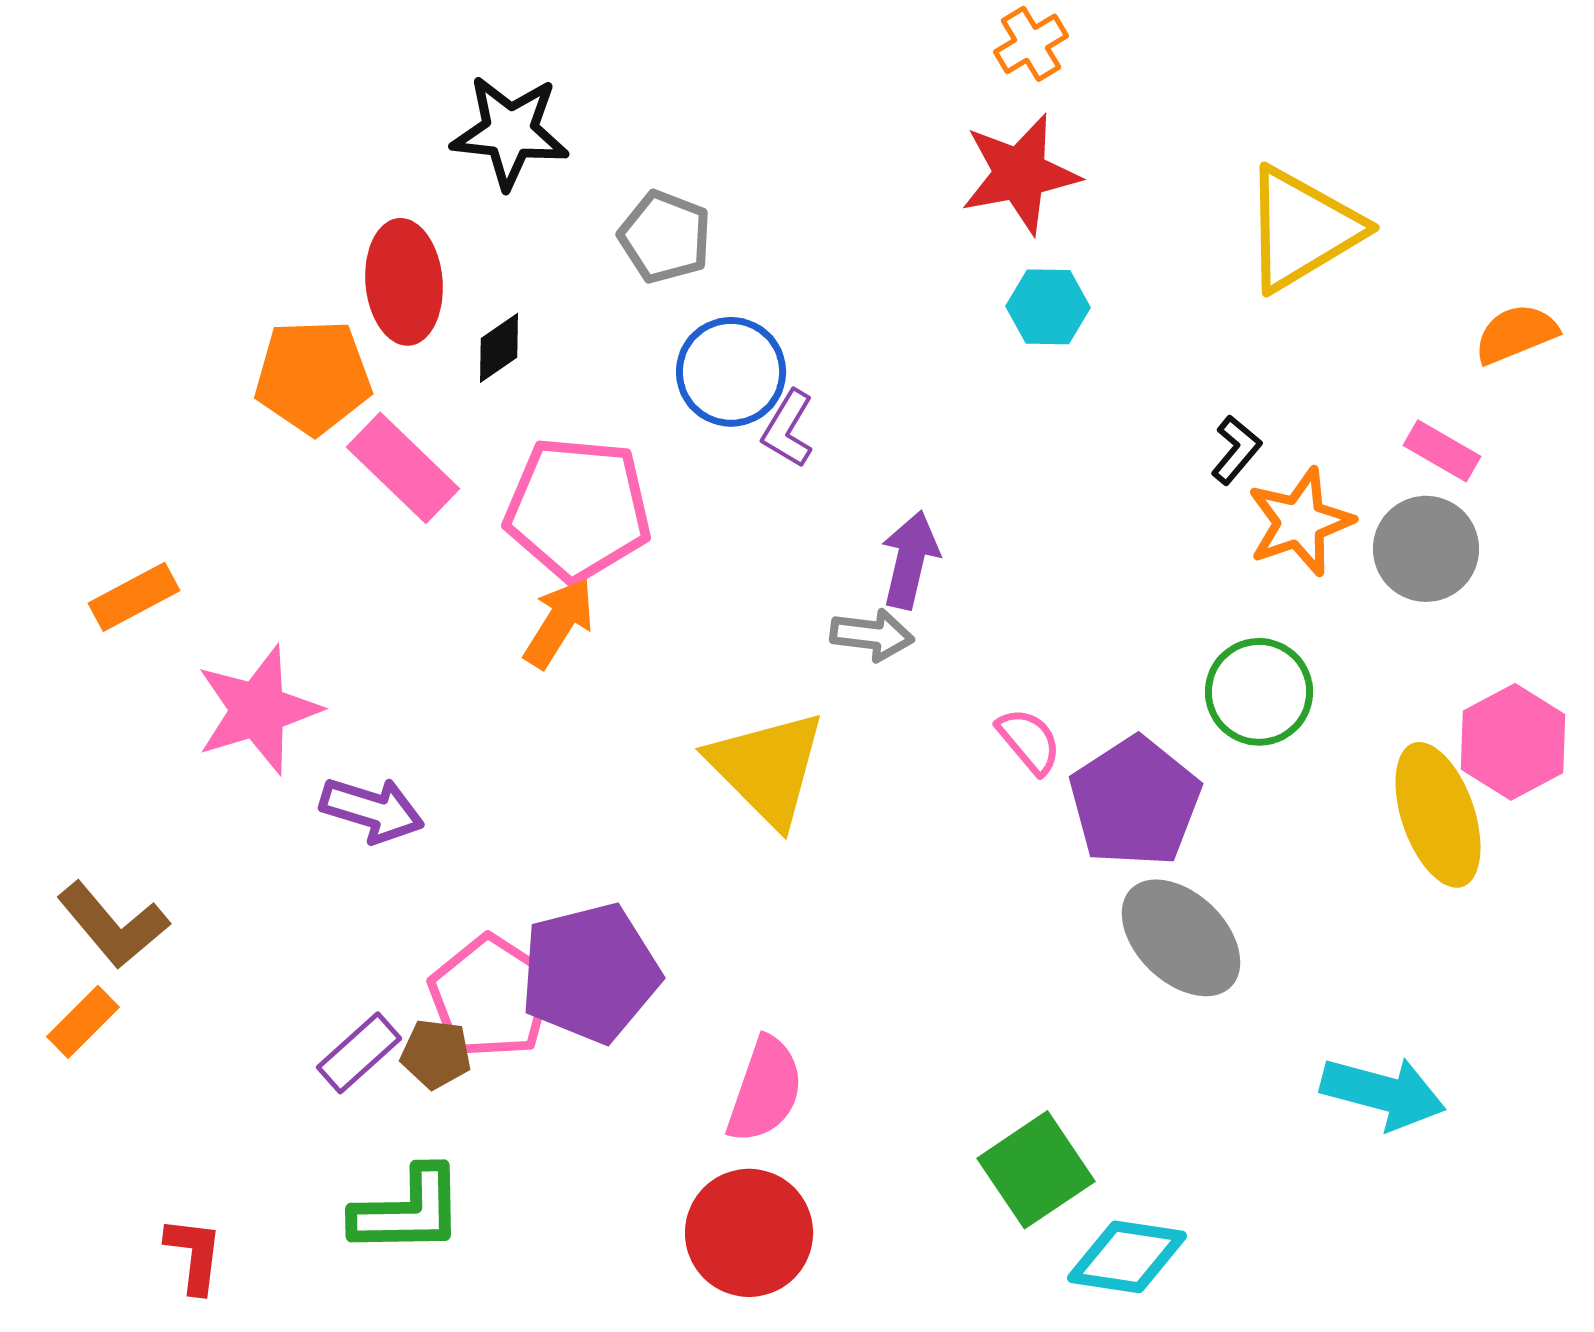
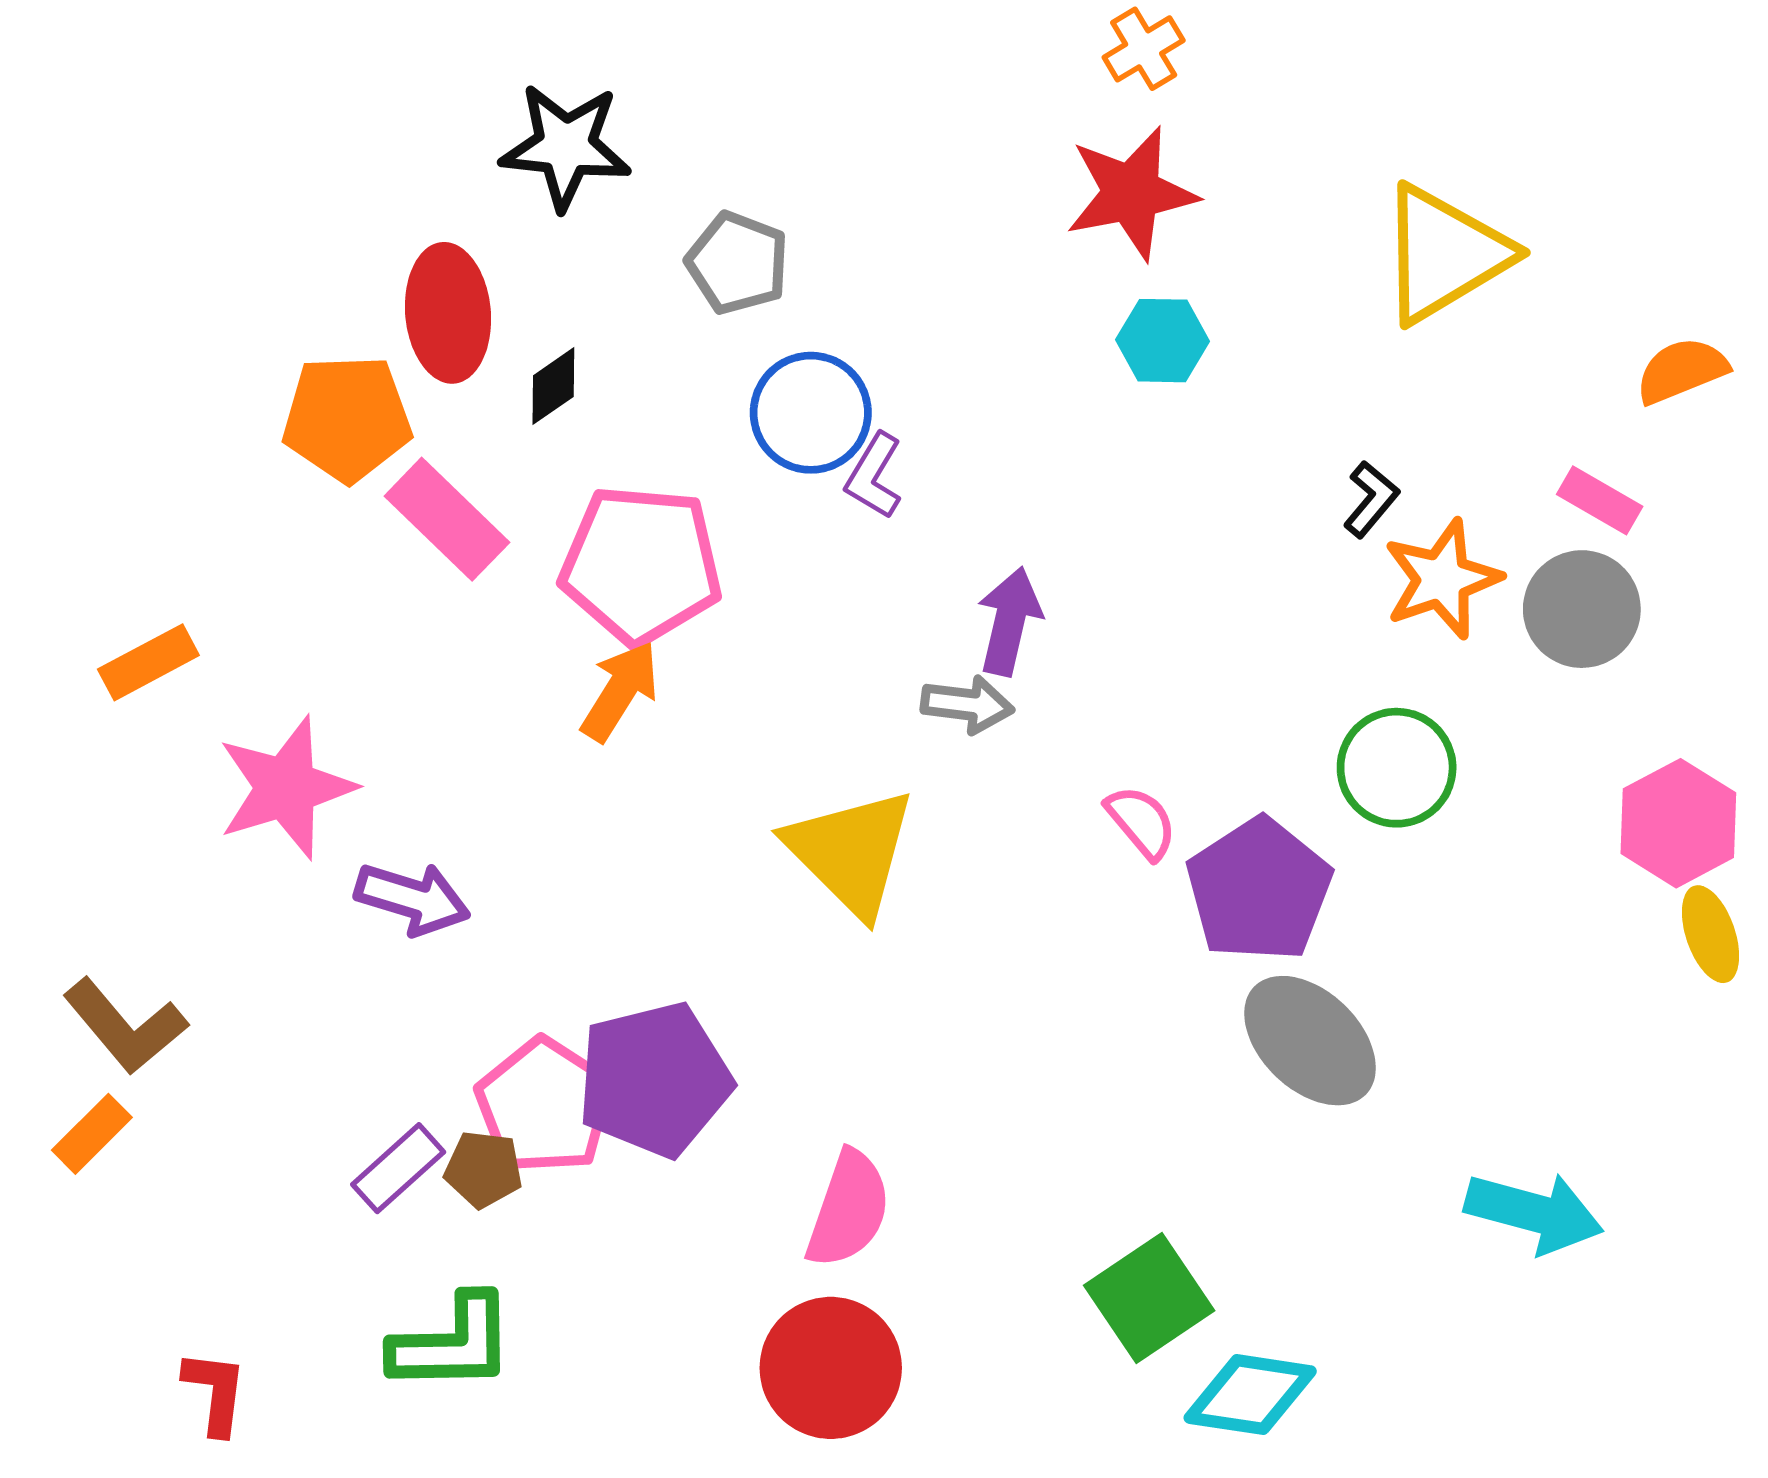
yellow ellipse: (1438, 815) -> (1711, 934), moved, size x0.6

